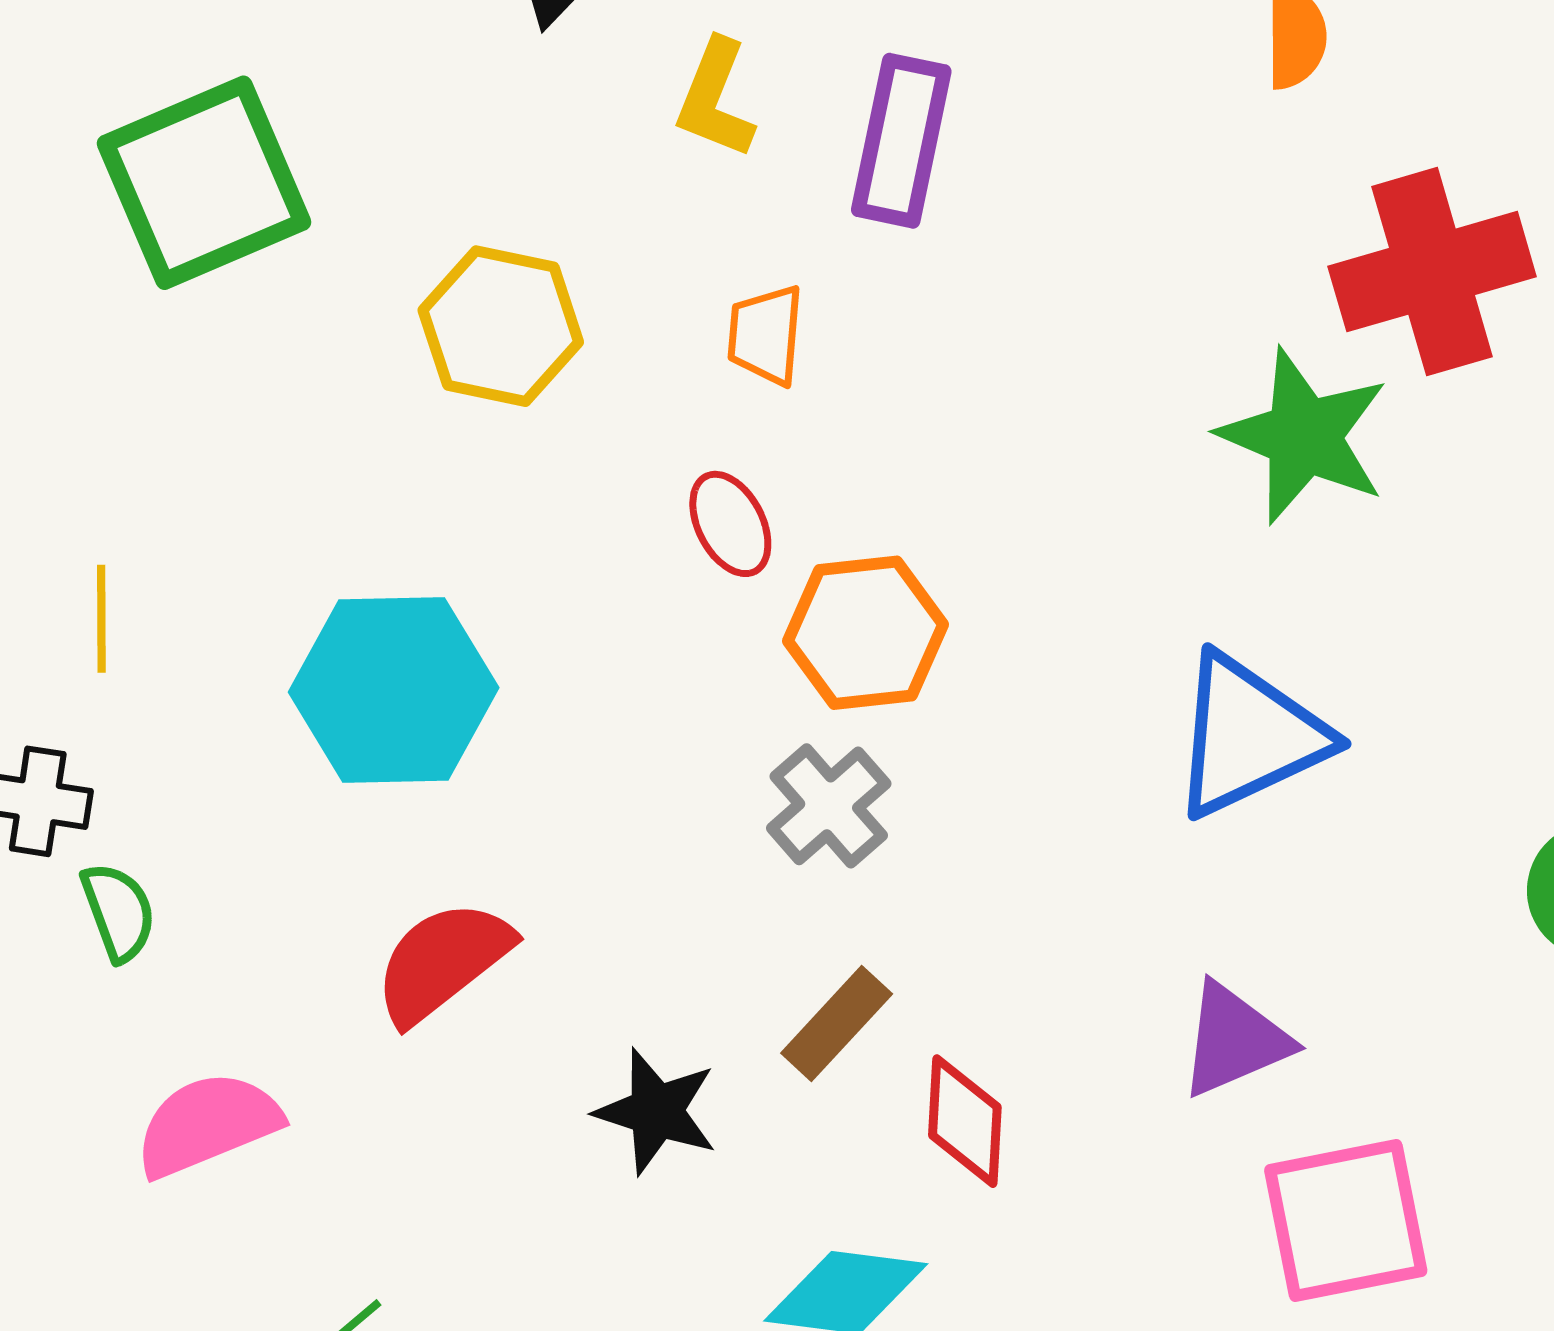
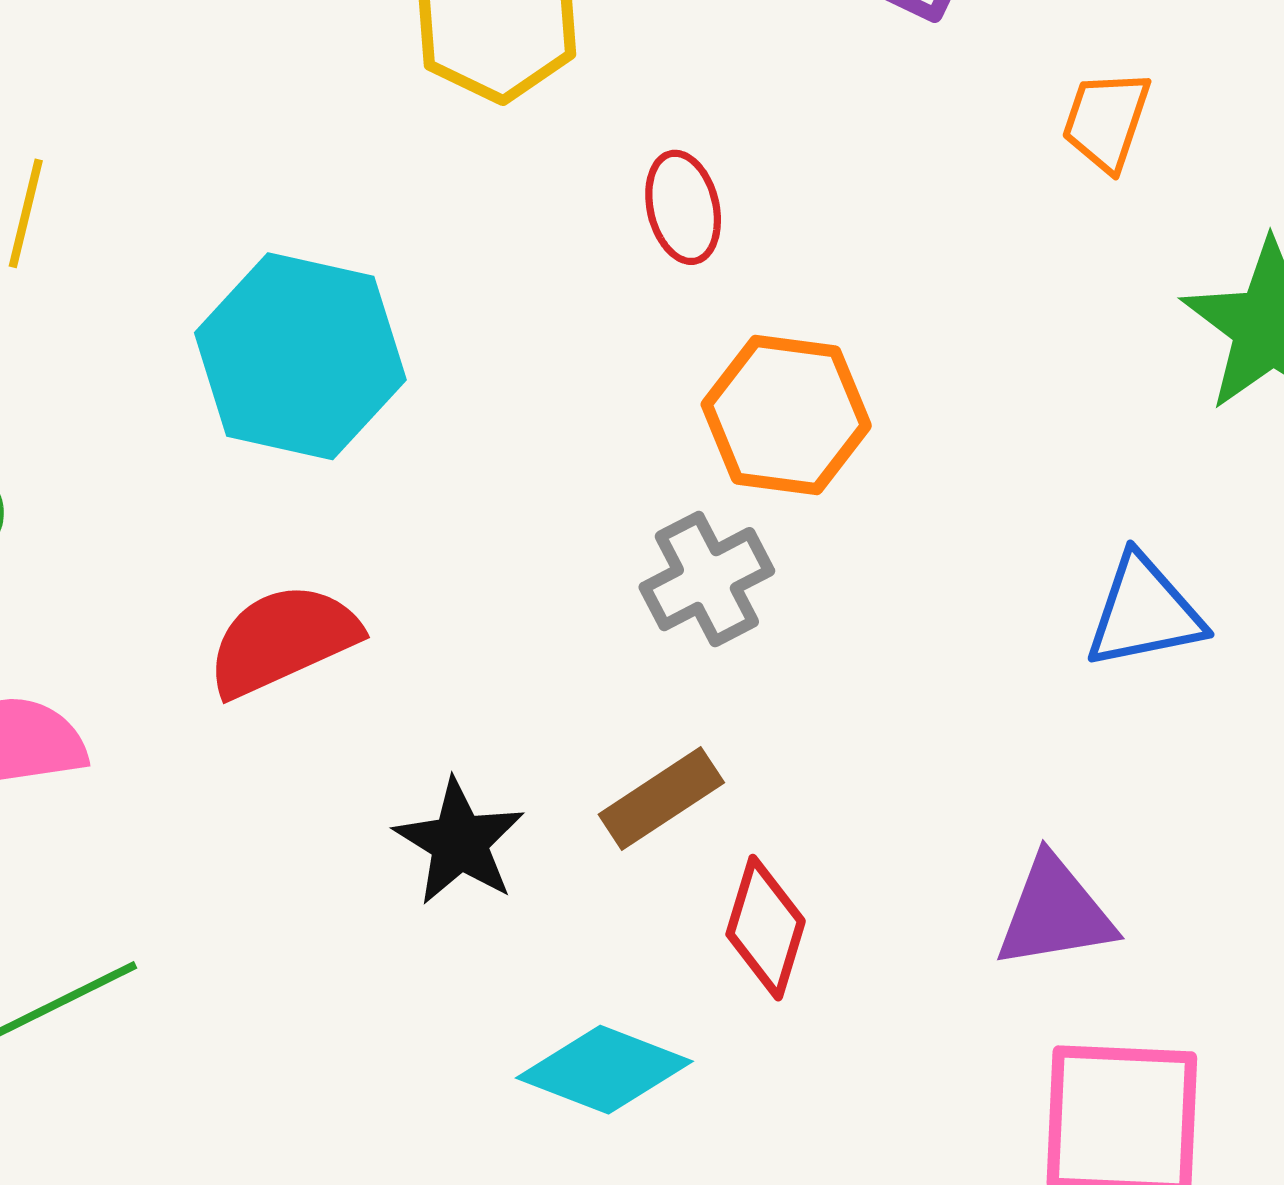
orange trapezoid: (766, 335) -> (1106, 121), moved
red ellipse: (730, 524) -> (683, 207), moved
blue triangle: (1249, 736) -> (1144, 612), size x0.7

